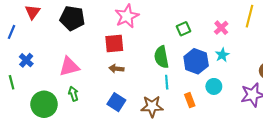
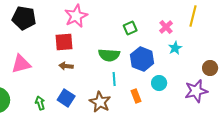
cyan star: (222, 55) -> (175, 48), moved
green semicircle: (161, 57) -> (109, 55), turned -75
green arrow: (73, 94) -> (40, 103), moved
brown star: (152, 106) -> (100, 102), turned 30

